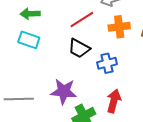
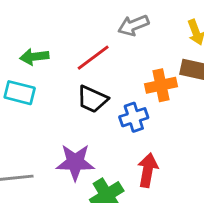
green arrow: (30, 14) -> (34, 57), moved
orange cross: (119, 27) -> (161, 85), moved

